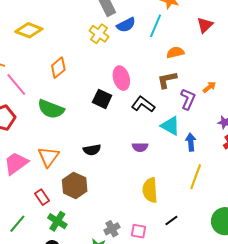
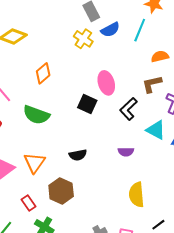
black L-shape: (143, 104) -> (128, 109), turned -80

